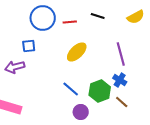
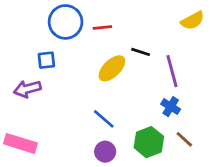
black line: (98, 16) -> (141, 52), moved
green hexagon: (100, 91) -> (149, 142), moved
brown line: (122, 102) -> (184, 139), moved
purple circle: (81, 112) -> (105, 152), moved

